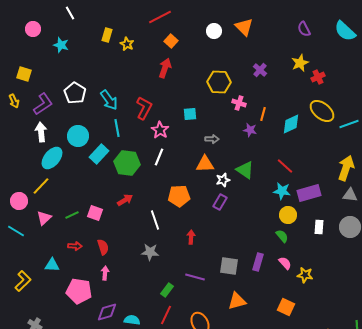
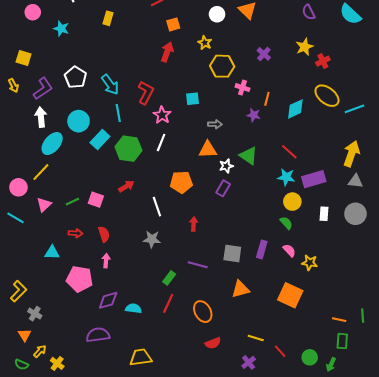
orange square: (171, 41) -> (173, 24), turned 32
yellow star: (127, 44) -> (205, 43), moved
yellow L-shape: (23, 281) -> (18, 291), moved
orange square: (286, 307) -> (290, 295), size x1.4

